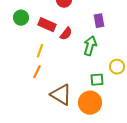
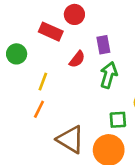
green circle: (21, 18) -> (17, 54), moved
purple rectangle: (99, 21) -> (103, 45), moved
red rectangle: (47, 25) -> (51, 32), moved

